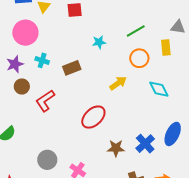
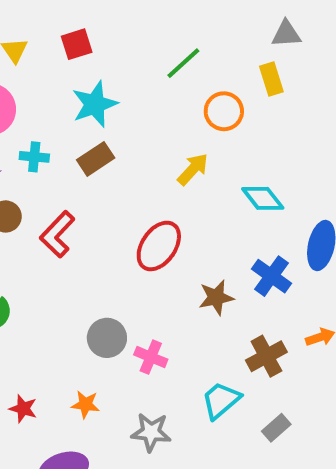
green line: (136, 31) -> (183, 63), moved
cyan star: (99, 42) -> (95, 104), moved, size x1.6
cyan diamond: (159, 89) -> (263, 198), moved
gray circle: (47, 160) -> (107, 338), moved

